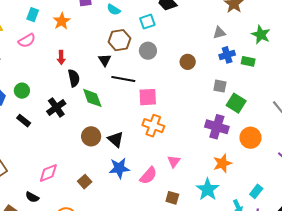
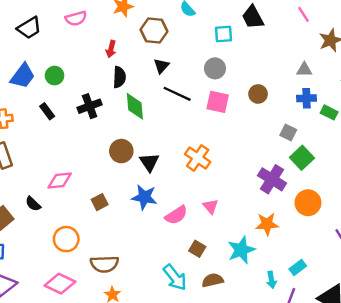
brown hexagon: (119, 40) -> (154, 30), moved
pink square: (148, 97) -> (218, 102), moved
pink triangle: (174, 161) -> (211, 206), turned -32

